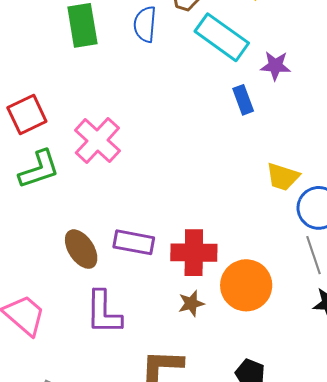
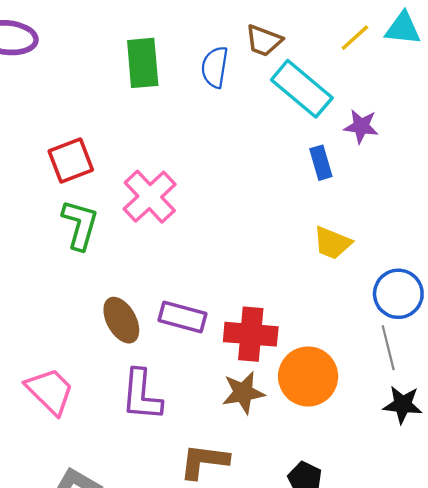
green L-shape: (39, 169) -> (80, 225), turned -60
yellow trapezoid: (283, 177) -> (332, 243), moved
brown star: (191, 304) -> (243, 393), size x1.4

